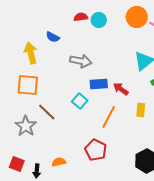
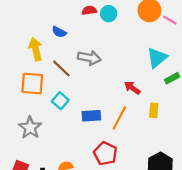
blue rectangle: (99, 84) -> (91, 116), moved
cyan square: (80, 101) -> (60, 101), moved
brown line: (47, 112) -> (61, 68), moved

